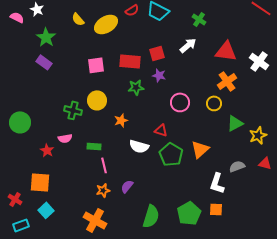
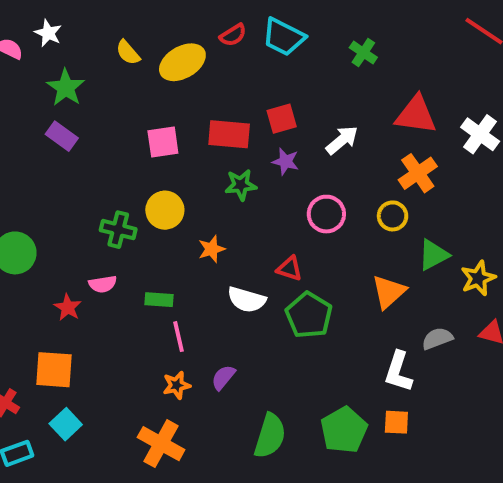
white arrow: (188, 45) -> (342, 140), moved
orange triangle: (200, 149) -> (389, 292), moved

